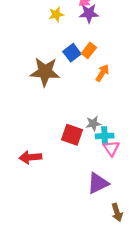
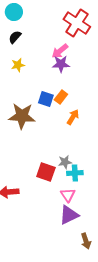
yellow star: (56, 14) -> (18, 65), moved
blue square: (72, 53) -> (46, 99), turned -35
pink triangle: (111, 148) -> (68, 195), moved

